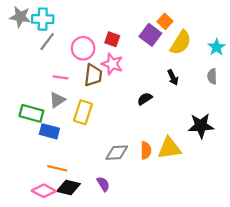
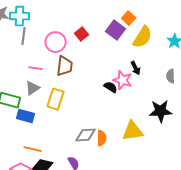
red square: (112, 39) -> (82, 34), turned 32
gray line: (47, 42) -> (24, 36), turned -30
pink star: (112, 64) -> (123, 80), moved
gray semicircle: (212, 76) -> (171, 76), moved
black semicircle: (145, 99) -> (111, 87), turned 64
orange semicircle: (146, 150) -> (102, 138), moved

